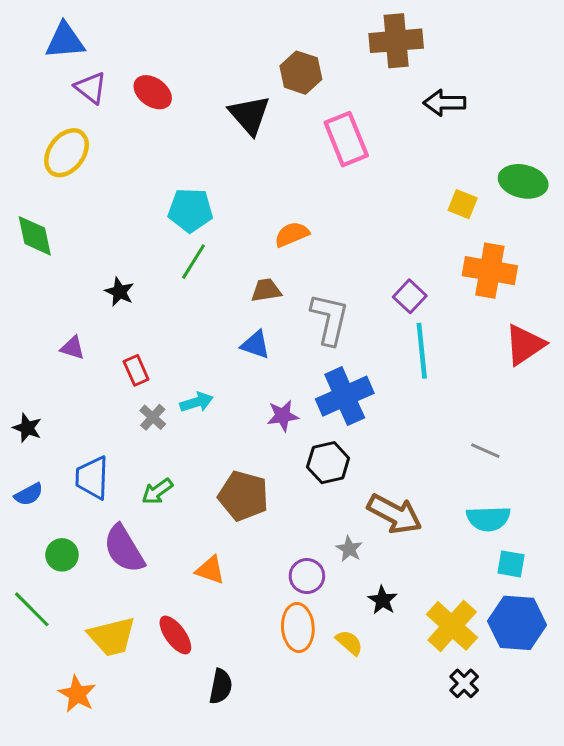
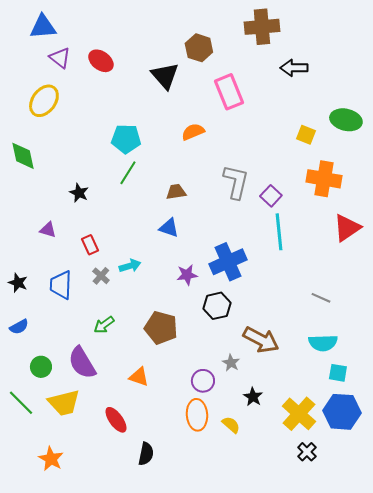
orange semicircle: (292, 234) -> (193, 132), moved
gray L-shape: (330, 319) -> (236, 182), moved
blue trapezoid: (92, 478) -> (61, 285), moved
yellow trapezoid: (112, 637) -> (64, 403), moved

